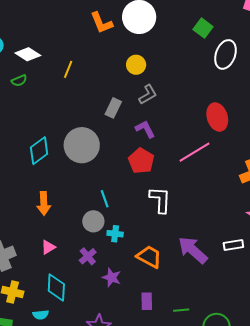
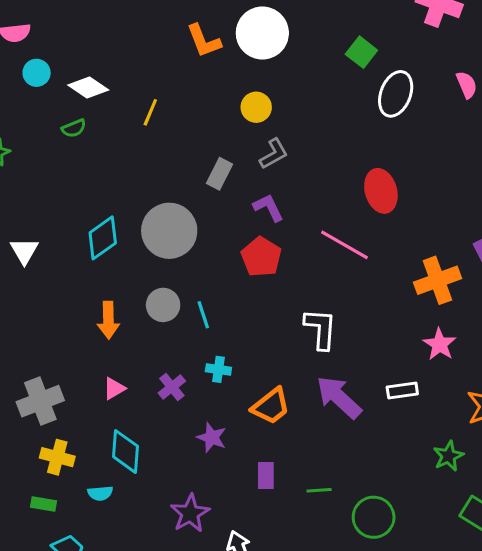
pink line: (194, 152) -> (344, 245), turned 60
white L-shape: (160, 200) -> (321, 329), moved
gray circle: (93, 221) -> (163, 305), moved
purple cross: (88, 256) -> (172, 387), moved
orange trapezoid: (149, 257) -> (271, 406), turned 112

